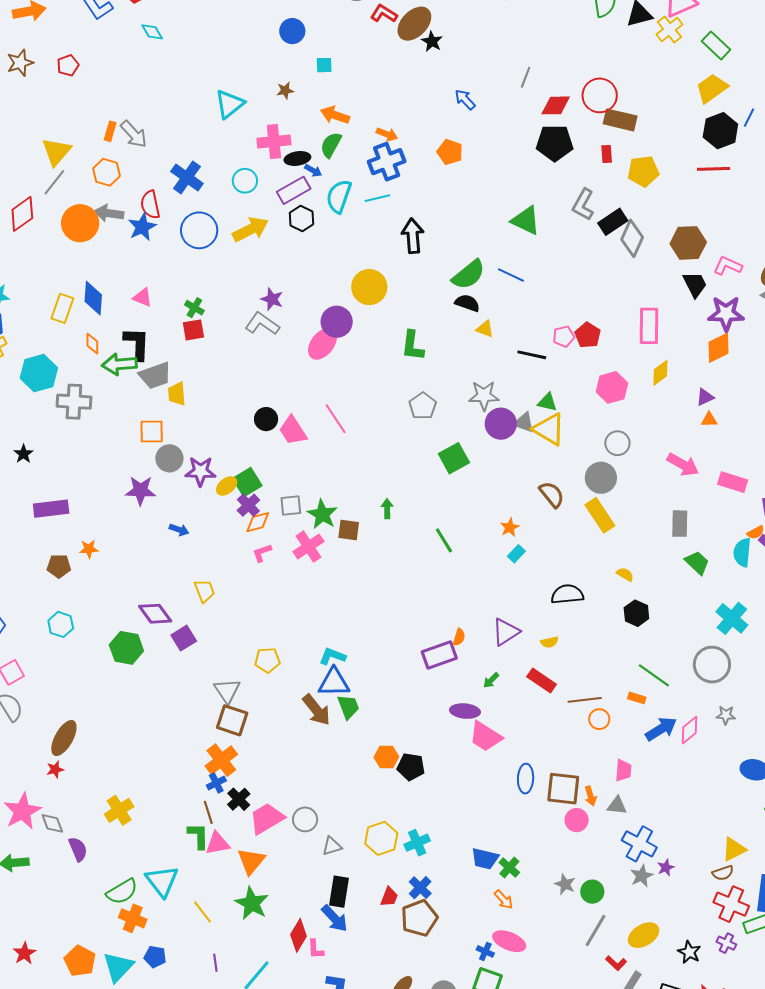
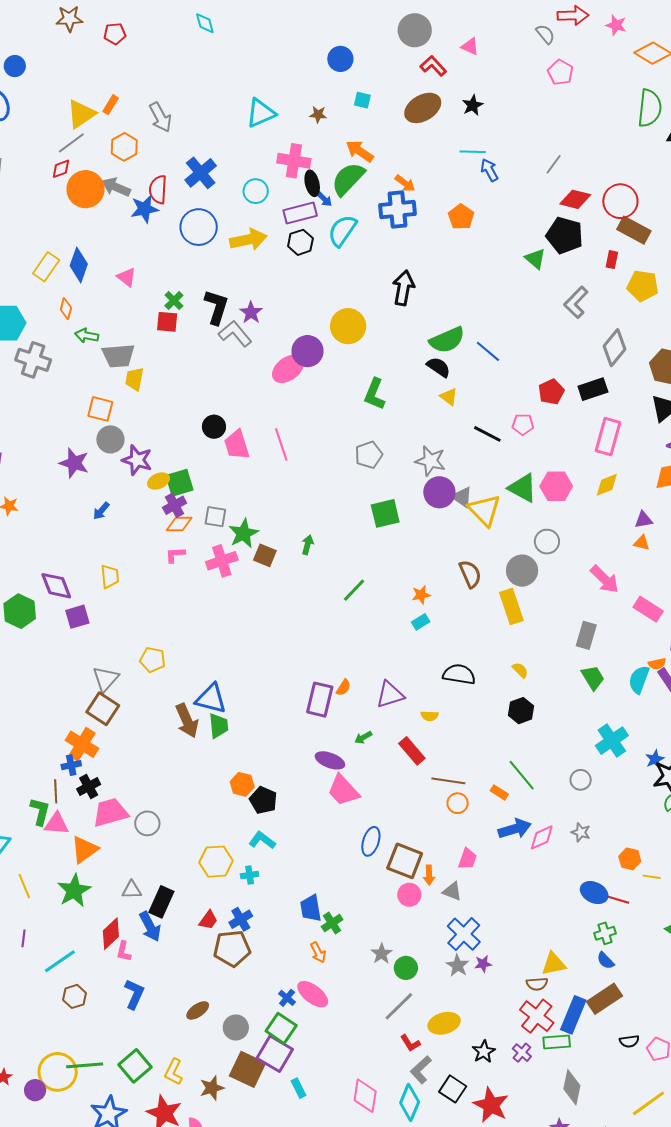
brown ellipse: (414, 24) -> (423, 108), moved
orange rectangle: (110, 131) -> (111, 105), moved
green semicircle: (331, 145) -> (348, 179), size x1.4
black ellipse: (297, 159) -> (312, 183), turned 70
cyan line: (377, 198) -> (473, 152), moved
red diamond: (22, 214) -> (61, 169), moved, size x0.6
green triangle: (526, 220) -> (535, 259), moved, size x0.7
black rectangle: (613, 222) -> (593, 389), moved
red pentagon: (588, 335) -> (551, 392), moved
black L-shape: (137, 344) -> (216, 307), moved
green arrow: (119, 364) -> (87, 336), size x0.7
green triangle: (547, 402) -> (523, 488), moved, size x1.5
blue arrow: (179, 530) -> (101, 511), turned 96
green line: (444, 540) -> (354, 590), turned 60
purple rectangle: (439, 655) -> (320, 700), turned -72
cyan L-shape: (332, 656) -> (262, 840), moved
gray circle: (712, 665) -> (581, 780), size x0.6
orange cross: (221, 760) -> (82, 744), turned -36
cyan cross: (417, 843) -> (250, 875), size x0.7
gray triangle: (332, 846) -> (132, 890), moved
blue trapezoid: (485, 859) -> (311, 908), turned 52
gray star: (642, 876) -> (458, 966), turned -30

